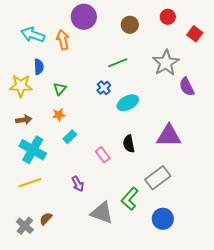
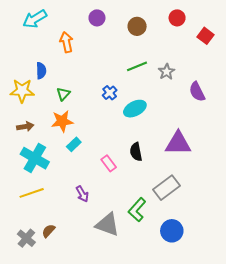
purple circle: (84, 17) -> (97, 18), moved, size x0.6
cyan arrow: (33, 35) -> (35, 19), moved, turned -50
green line: (118, 63) -> (137, 66), moved
gray star: (166, 63) -> (167, 72), moved, size x0.6
orange star: (59, 115) -> (62, 121), size x1.5

